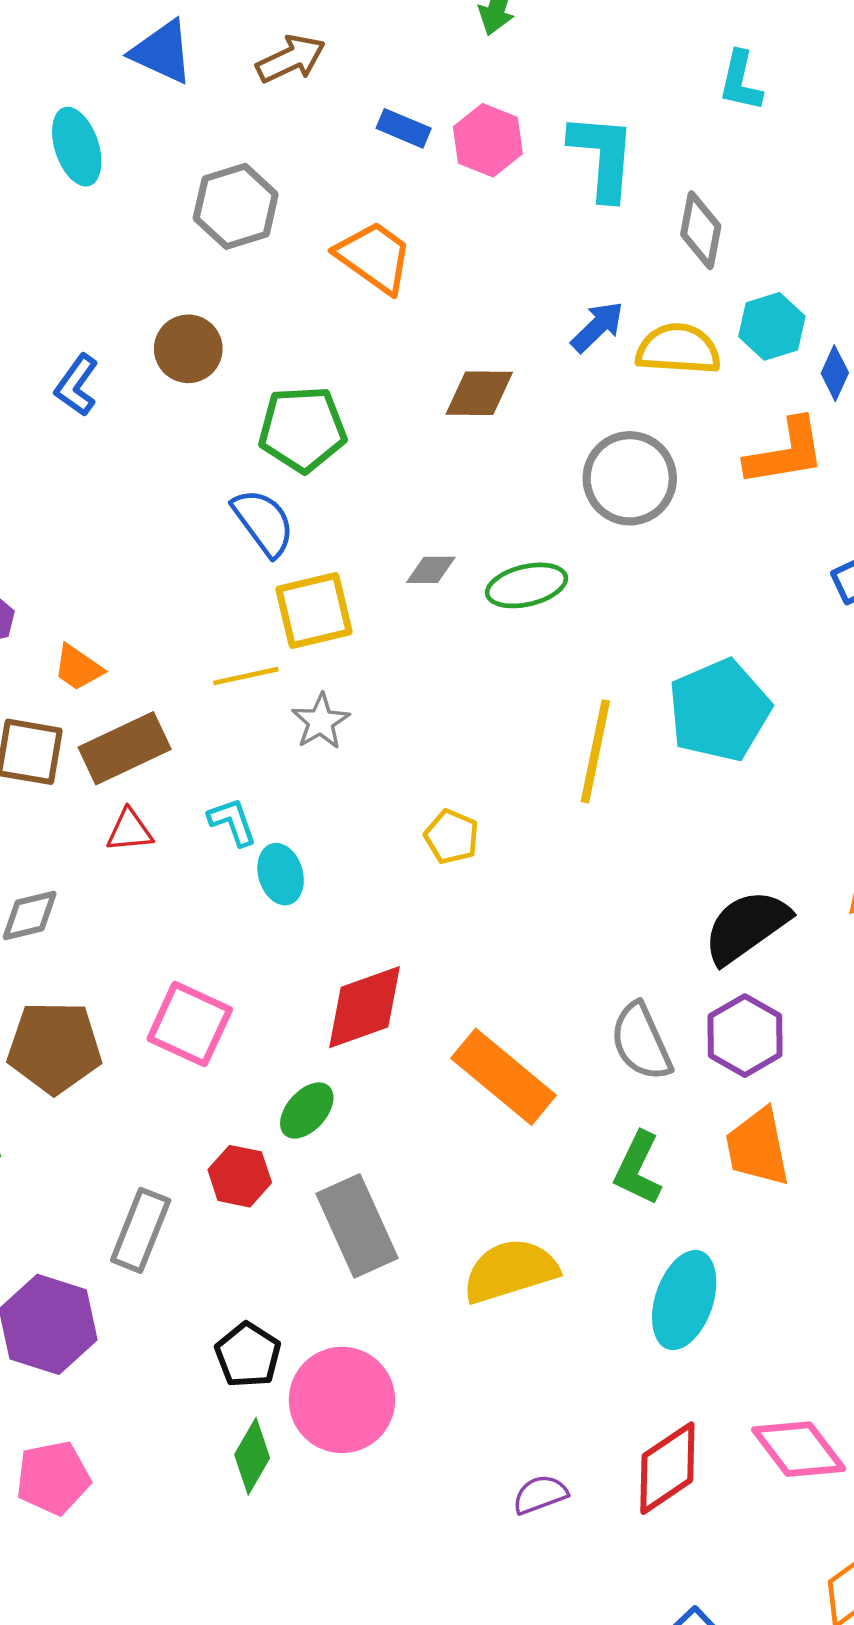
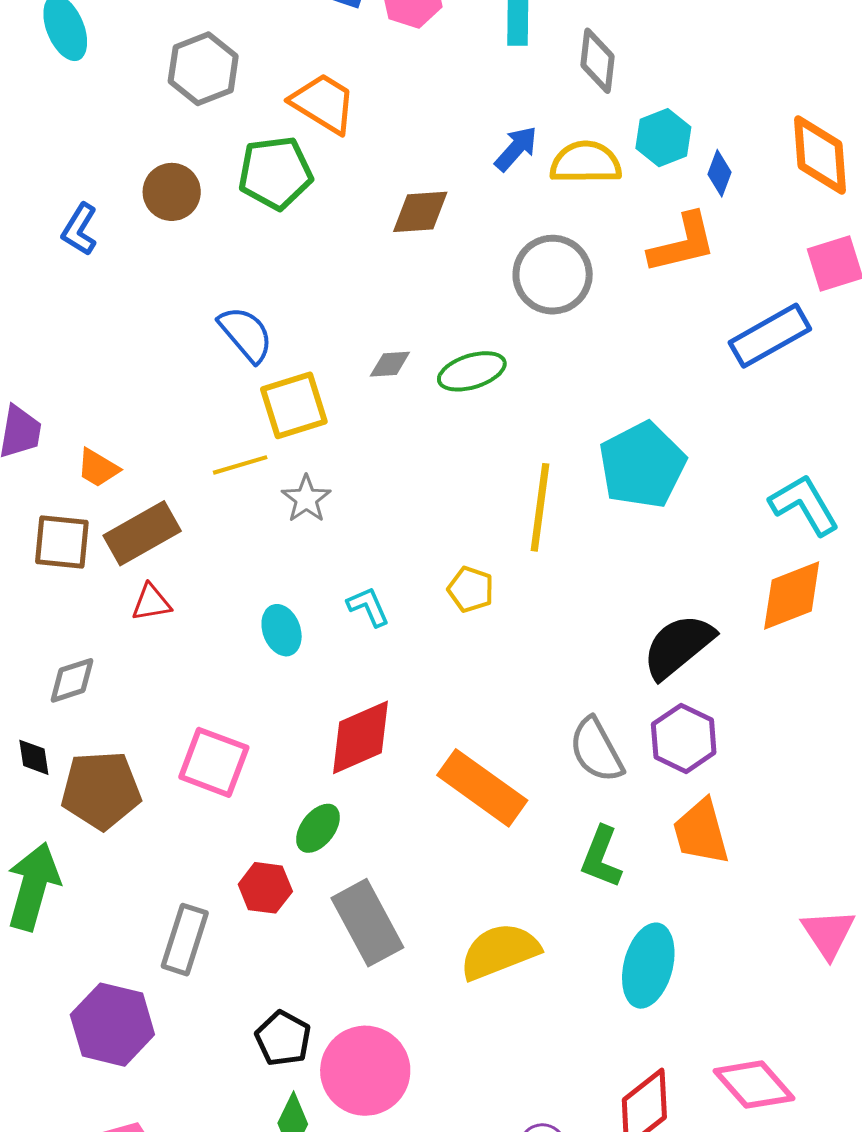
green pentagon: (302, 429) -> (275, 173), moved
cyan L-shape: (232, 822) -> (368, 607), moved
yellow pentagon: (452, 837) -> (471, 589), moved

